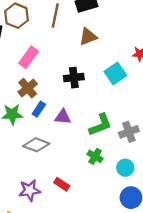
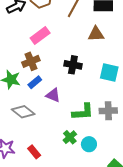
cyan square: (115, 73) -> (109, 72), turned 30
gray cross: (129, 132) -> (108, 111), moved
cyan circle: (125, 168) -> (89, 144), moved

